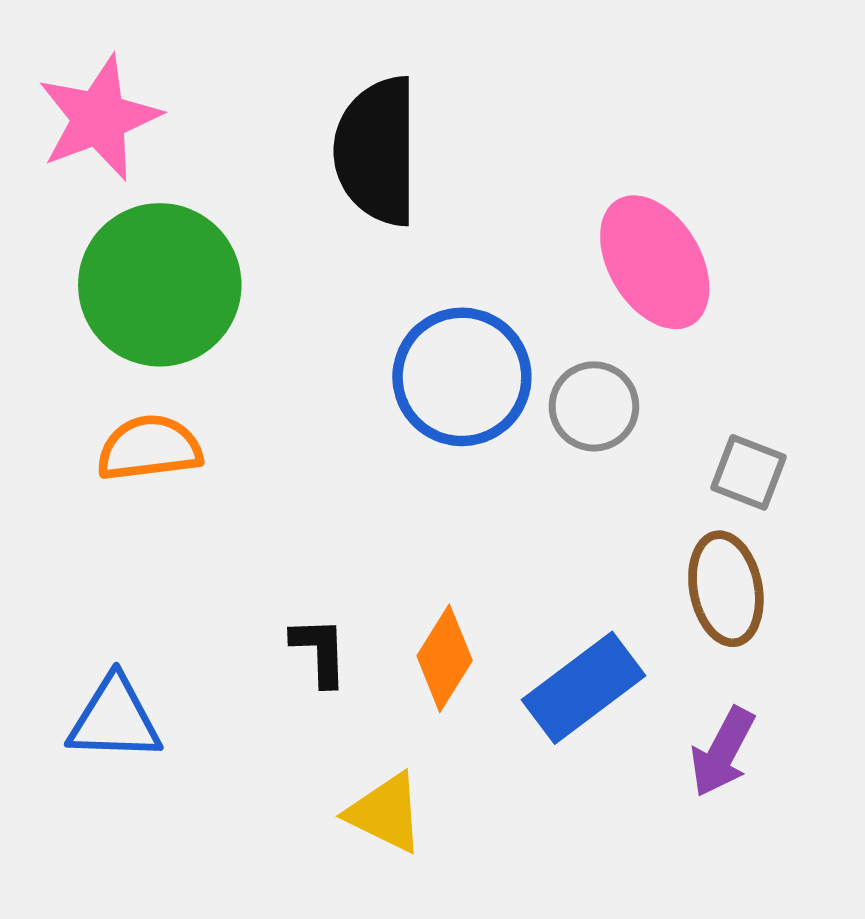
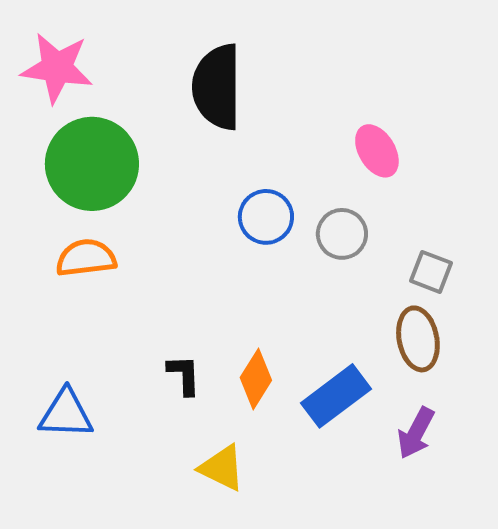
pink star: (99, 118) -> (57, 68), turned 30
pink ellipse: (655, 262) -> (377, 151), size x0.7
blue circle: (462, 377) -> (266, 217), size x0.7

